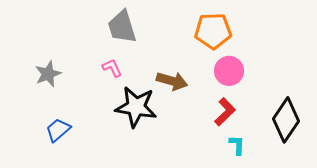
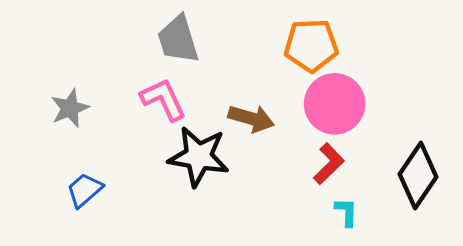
pink L-shape: (112, 68) -> (163, 99), size x1.6
pink circle: (229, 71) -> (335, 104), size x1.4

